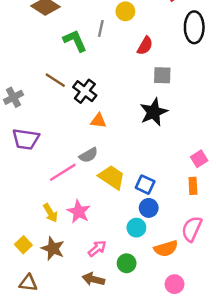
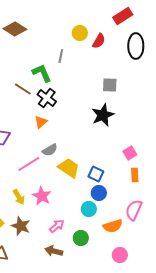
gray line: (101, 29) -> (61, 56), moved
green L-shape: (75, 41) -> (42, 73), moved
red semicircle: (145, 46) -> (99, 41), moved
orange triangle: (98, 121) -> (41, 122), moved, turned -48
pink square: (199, 159) -> (130, 153), moved

